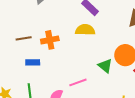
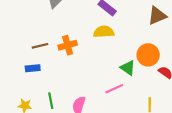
blue rectangle: (33, 62) -> (33, 68), moved
pink line: (78, 82) -> (114, 89), moved

